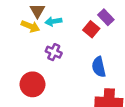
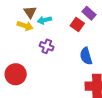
red circle: (32, 84) -> (16, 74), moved

